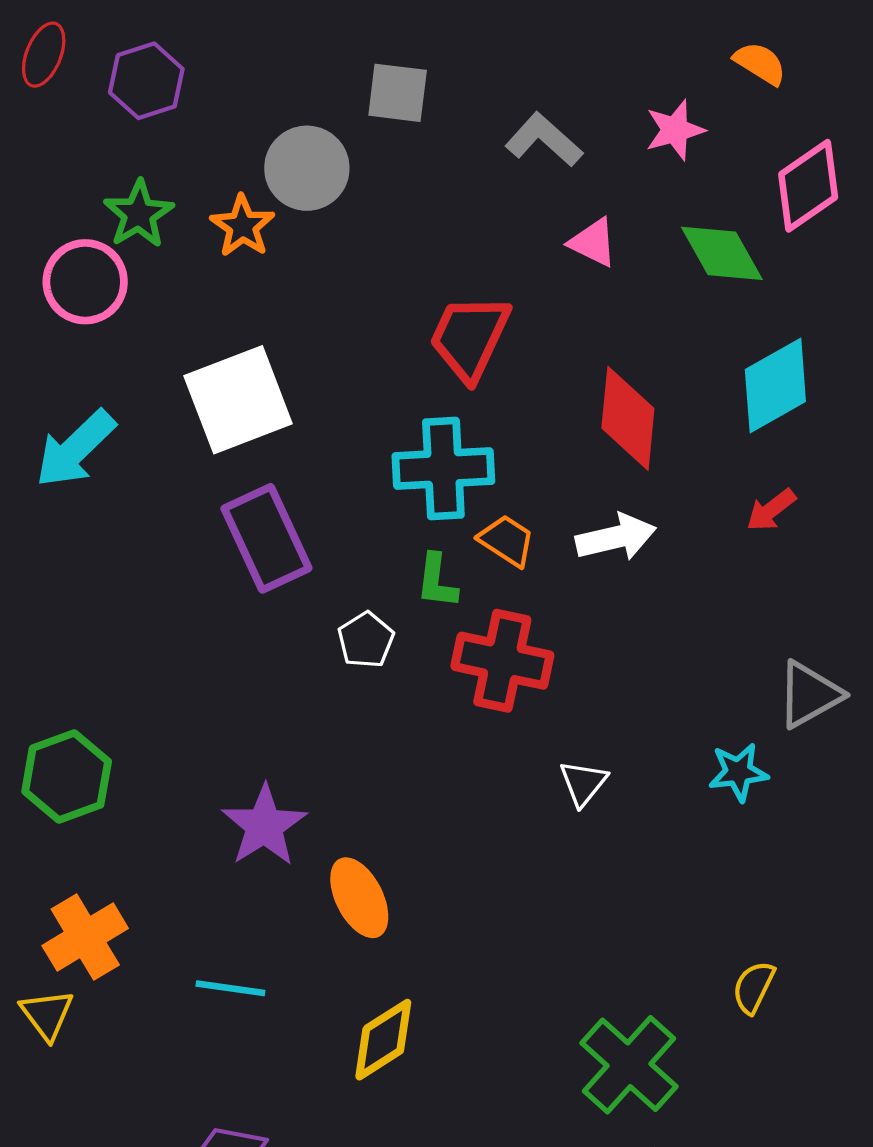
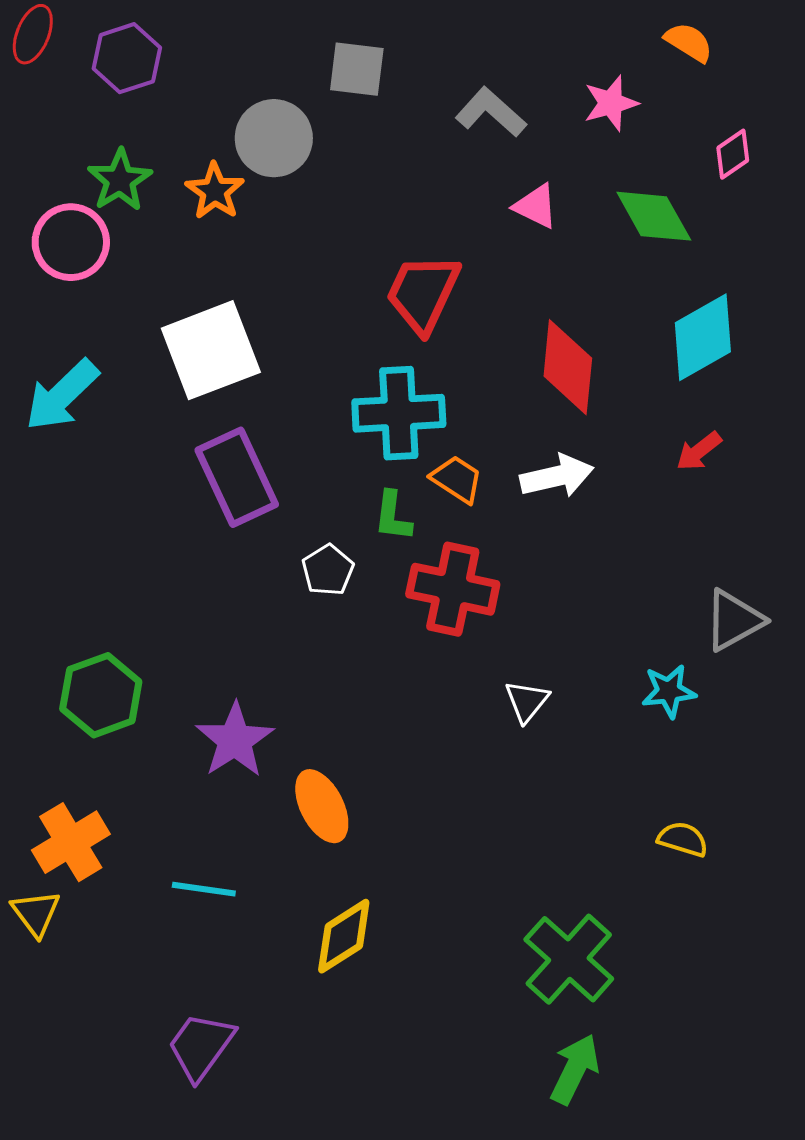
pink diamond: (808, 186) -> (733, 154), size x0.6
green hexagon: (67, 776) -> (101, 695), moved
yellow semicircle: (754, 987) -> (683, 839), moved, turned 81

